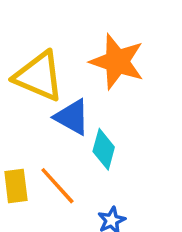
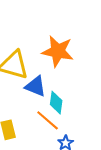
orange line: (57, 186) -> (48, 120), moved

